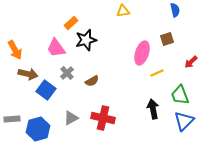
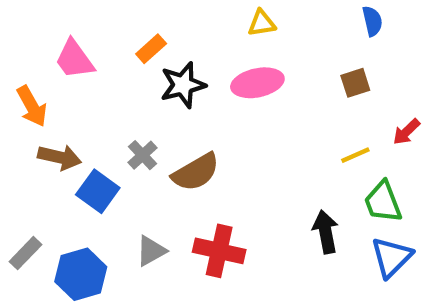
pink trapezoid: (56, 48) -> (74, 59), moved
pink ellipse: (142, 53) -> (257, 83), moved, turned 60
yellow line: (157, 73) -> (355, 155), moved
brown semicircle: (92, 81) -> (196, 172), size x1.6
gray rectangle: (12, 119) -> (25, 253), turned -42

